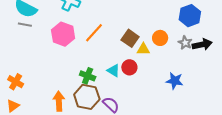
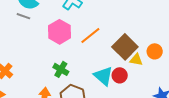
brown square: (130, 38) -> (125, 47), size x1.4
cyan triangle: (113, 71) -> (103, 76), size x1.5
green cross: (88, 76) -> (61, 69), moved

